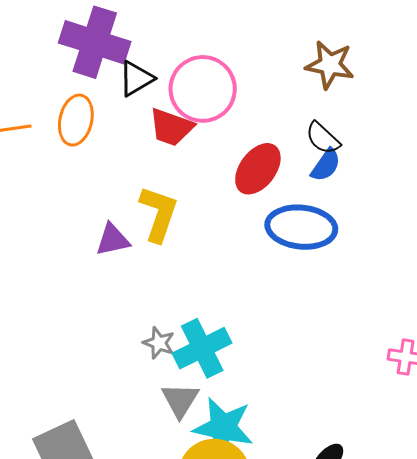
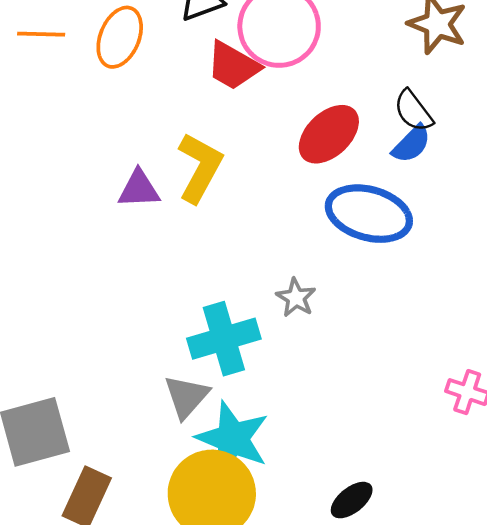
gray star: (159, 343) -> (296, 298), moved

